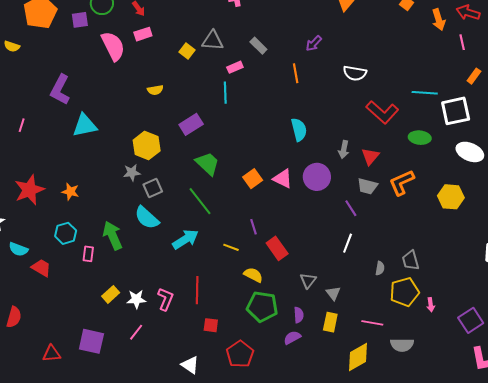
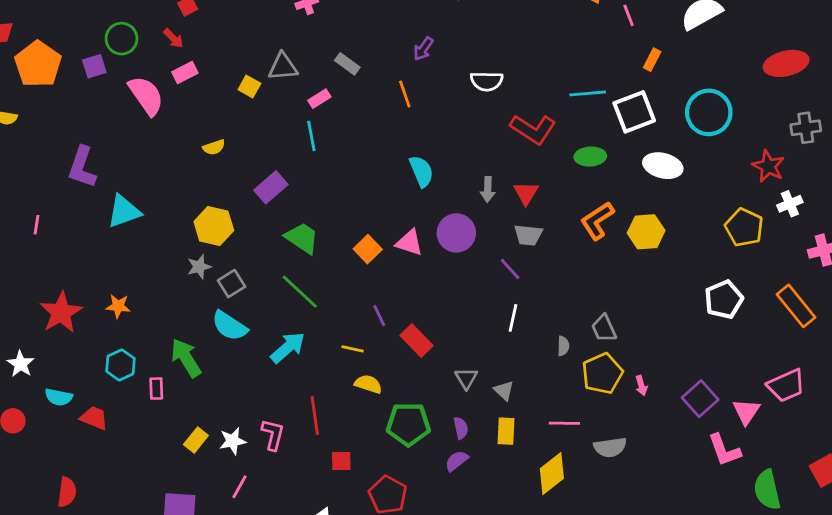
orange L-shape: (402, 183) -> (597, 221), moved
yellow semicircle: (253, 275) -> (368, 384), moved

